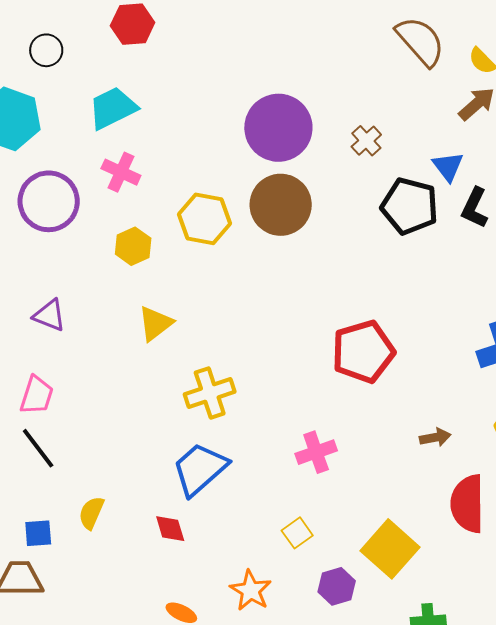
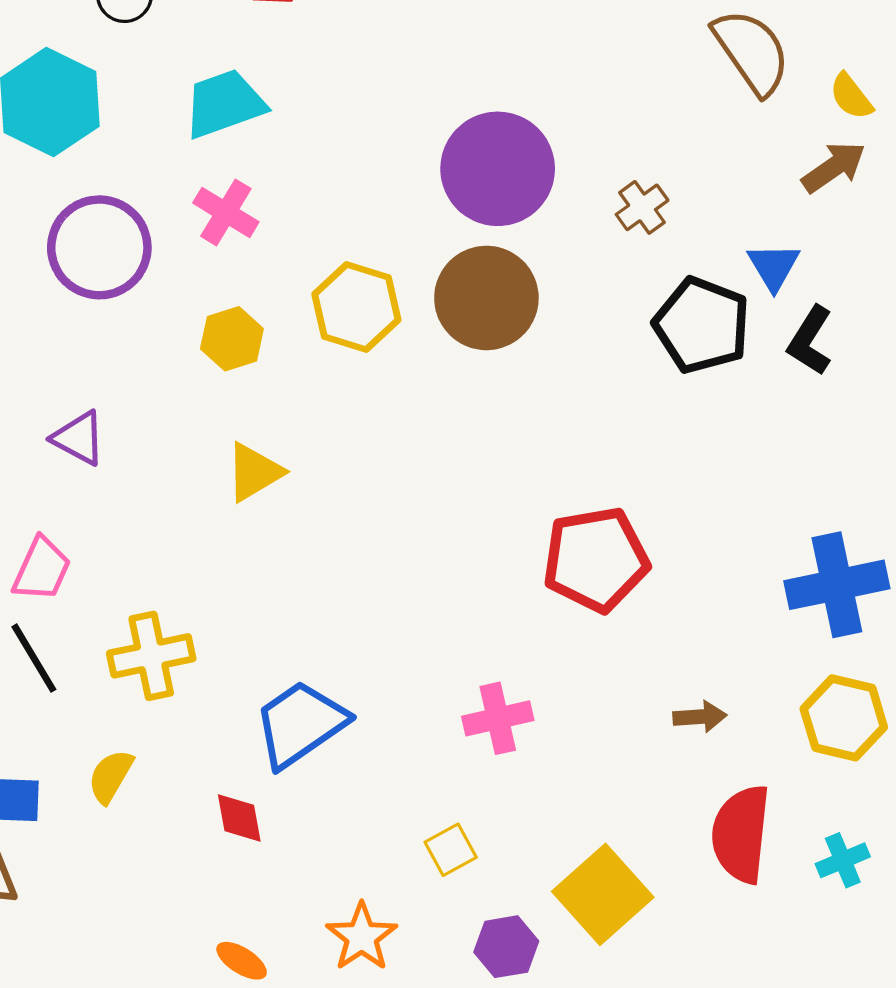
yellow cross: (210, 393) -> (151, 656), moved

